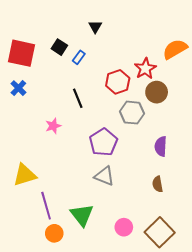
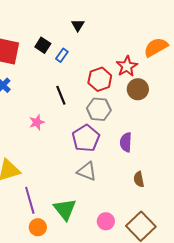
gray hexagon: (132, 113) -> (99, 109), moved
purple semicircle: (161, 146) -> (126, 142), moved

